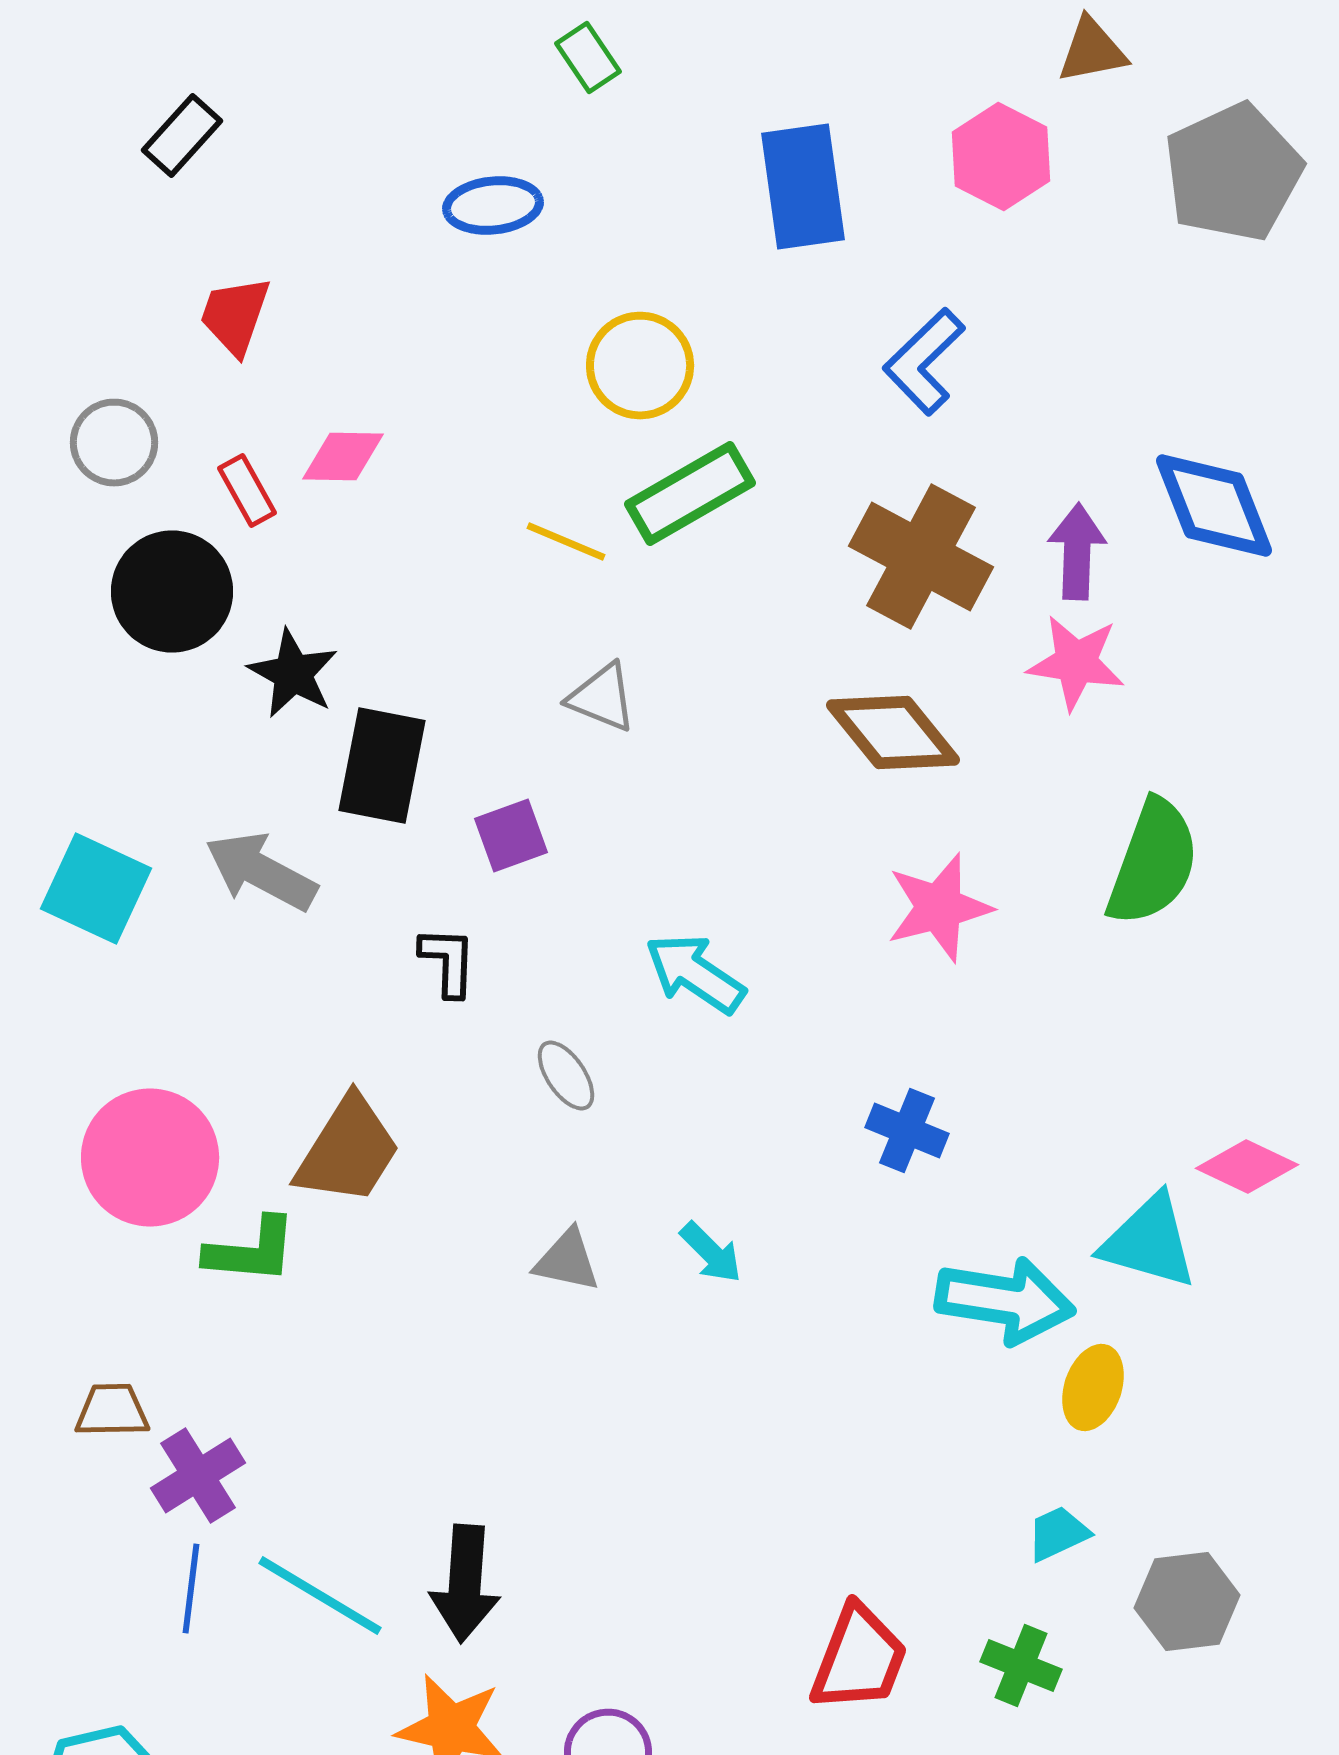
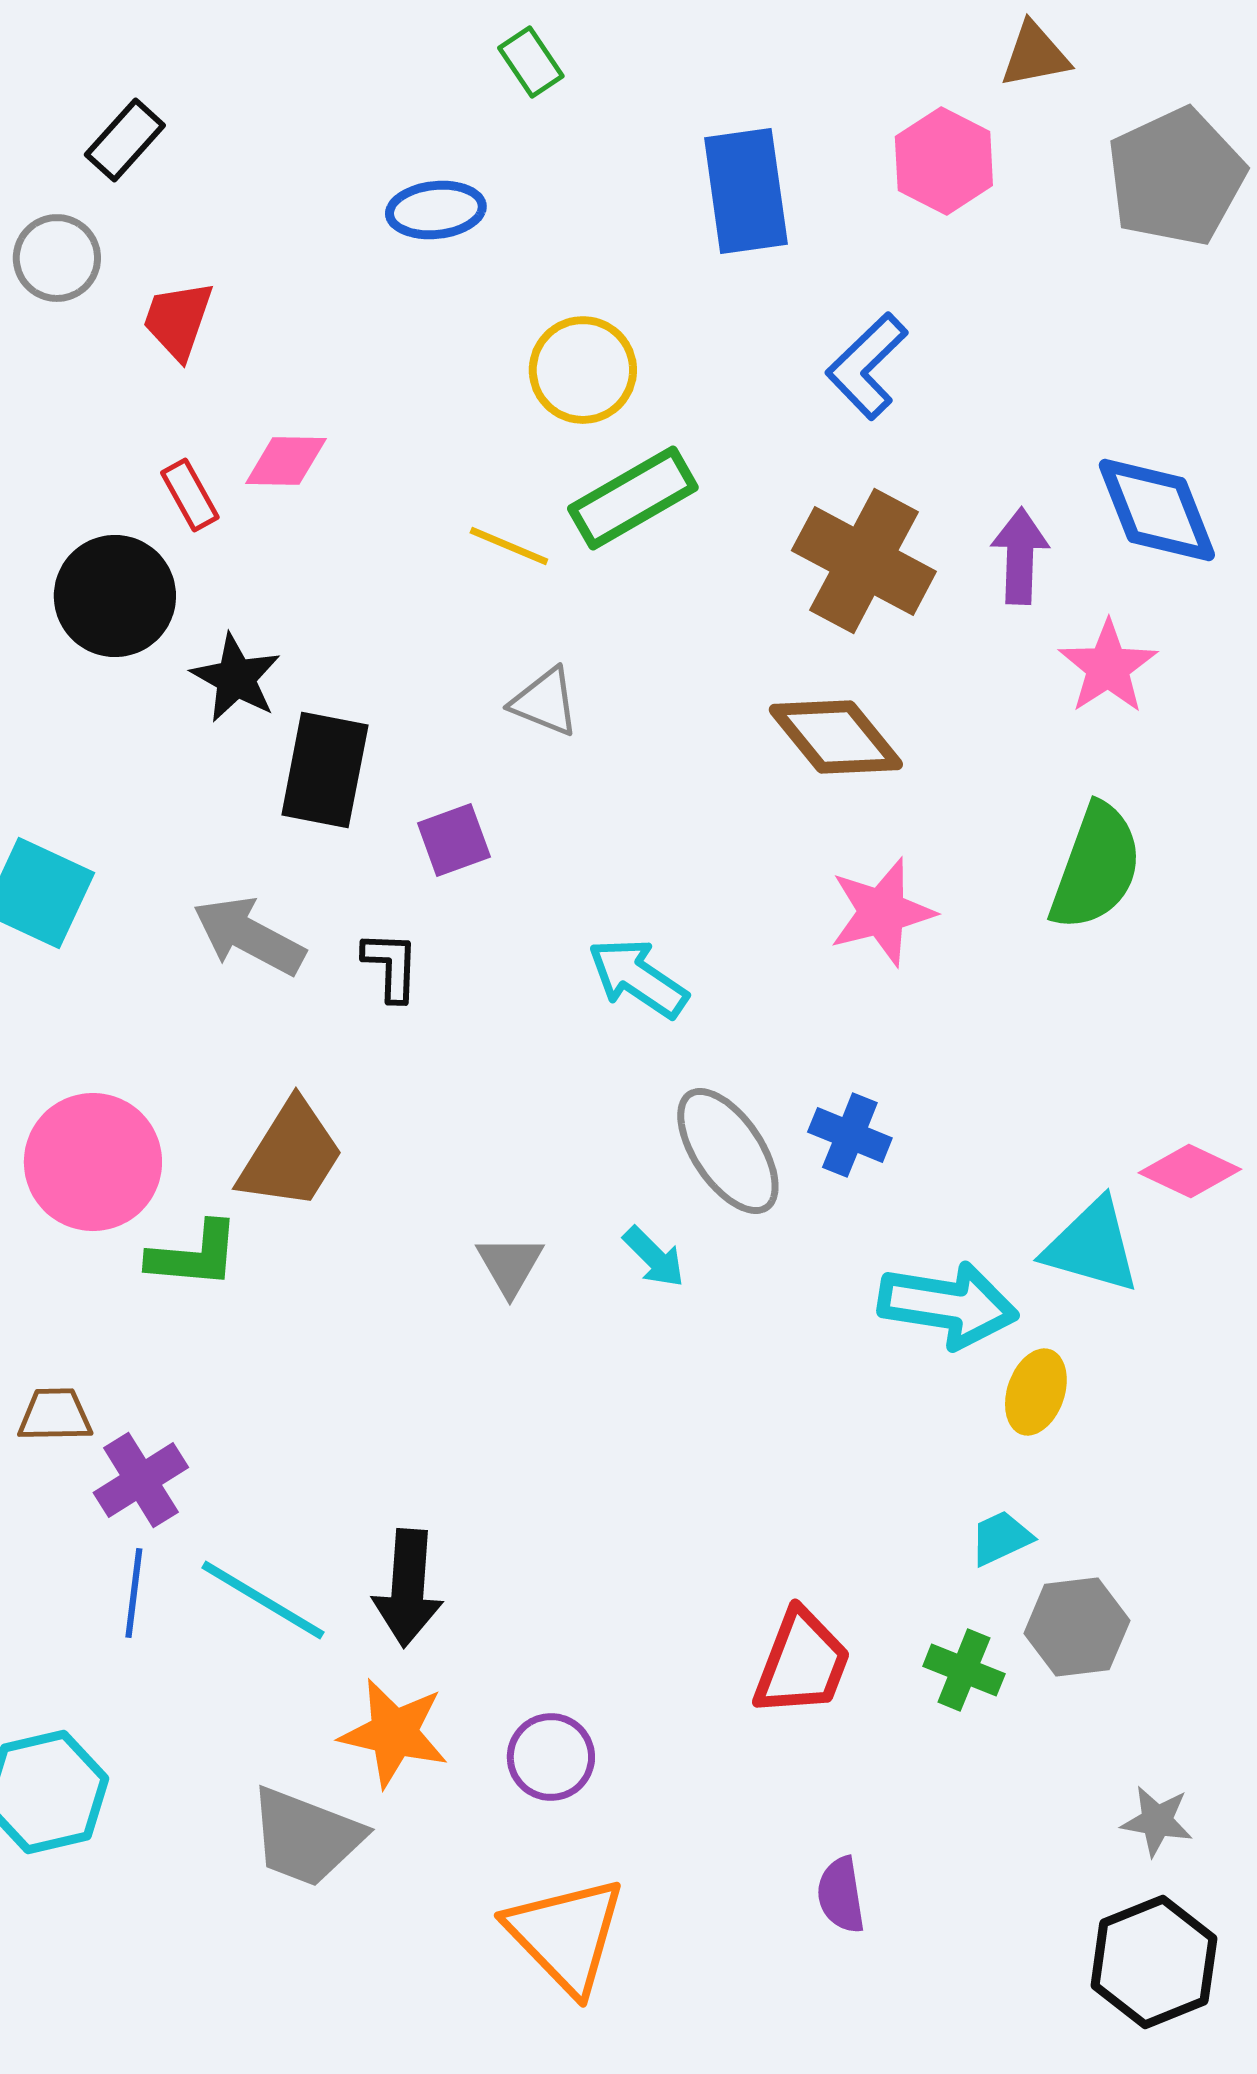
gray circle: (114, 442) -> (57, 258), moved
pink star: (1076, 662) -> (1108, 667), moved, turned 30
gray arrow: (261, 872) -> (249, 936), moved
gray ellipse: (566, 1076) -> (728, 1151), moved, size x1.8
gray triangle: (567, 1260) -> (510, 1265), turned 48
gray hexagon: (1187, 1602) -> (1077, 1627), moved

